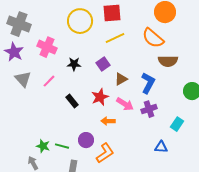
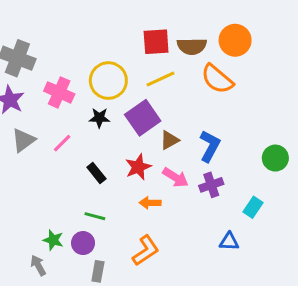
yellow circle: (80, 21) -> (108, 81), moved
brown semicircle: (168, 61) -> (192, 46), moved
purple square: (103, 64) -> (143, 118), size x1.6
gray triangle: (23, 79) -> (23, 140), turned 36
purple circle: (86, 140) -> (83, 243), moved
green line: (62, 146) -> (95, 216), moved

